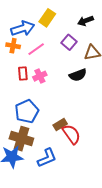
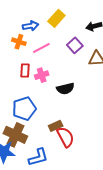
blue arrow: (23, 28) -> (31, 26), size x0.7
black semicircle: (78, 75) -> (65, 89), moved

